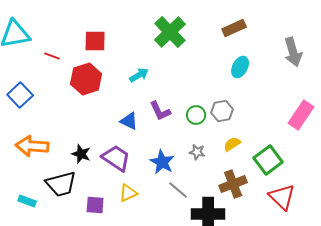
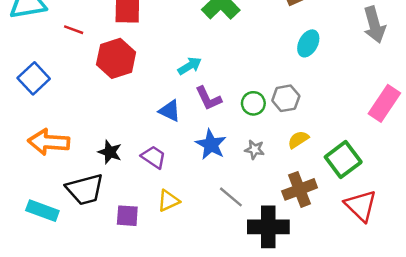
cyan arrow: (139, 75) -> (190, 66), moved
purple trapezoid: (116, 158) -> (154, 157), size x0.7
blue star: (162, 162) -> (211, 145), moved
cyan rectangle: (27, 201) -> (42, 211), size x1.4

